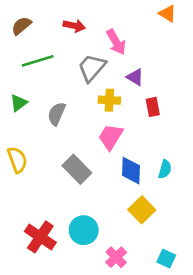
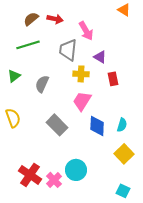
brown semicircle: (21, 26) -> (31, 19), moved
gray trapezoid: (92, 68) -> (68, 50), turned -35
yellow square: (142, 210) -> (124, 154), moved
cyan circle: (84, 230) -> (76, 170), moved
pink cross: (116, 257) -> (54, 180), moved

